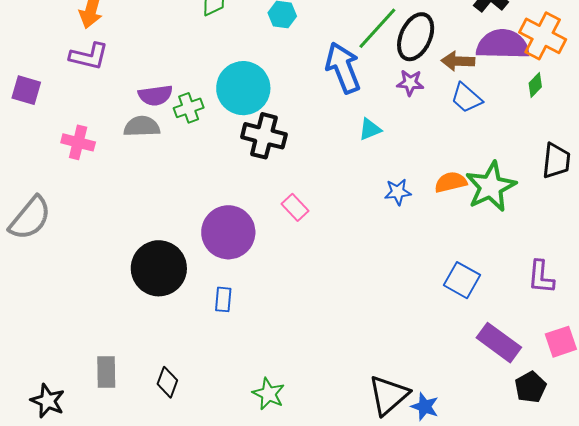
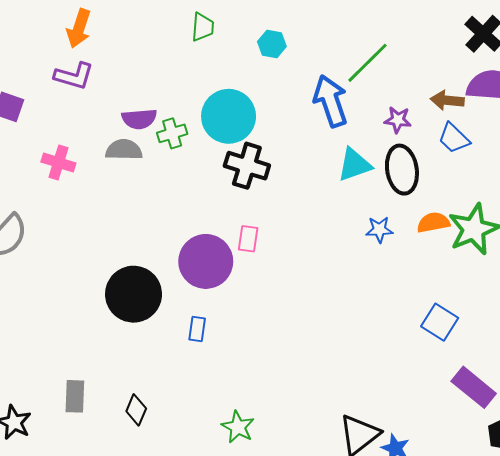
black ellipse: (416, 37) -> (402, 170), moved, turned -36
cyan triangle: (370, 129) -> (354, 165), size x1.5
pink rectangle: (295, 207) -> (248, 239), moved, turned 48

